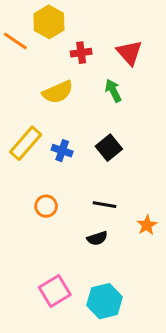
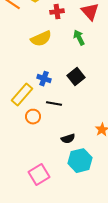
yellow rectangle: (26, 143) -> (22, 95), moved
black line: (105, 205) -> (54, 104), moved
cyan hexagon: (105, 301) -> (80, 161), moved

